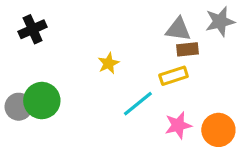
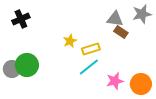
brown rectangle: (187, 49) -> (121, 32), turned 40
yellow rectangle: (174, 76) -> (91, 49), moved

